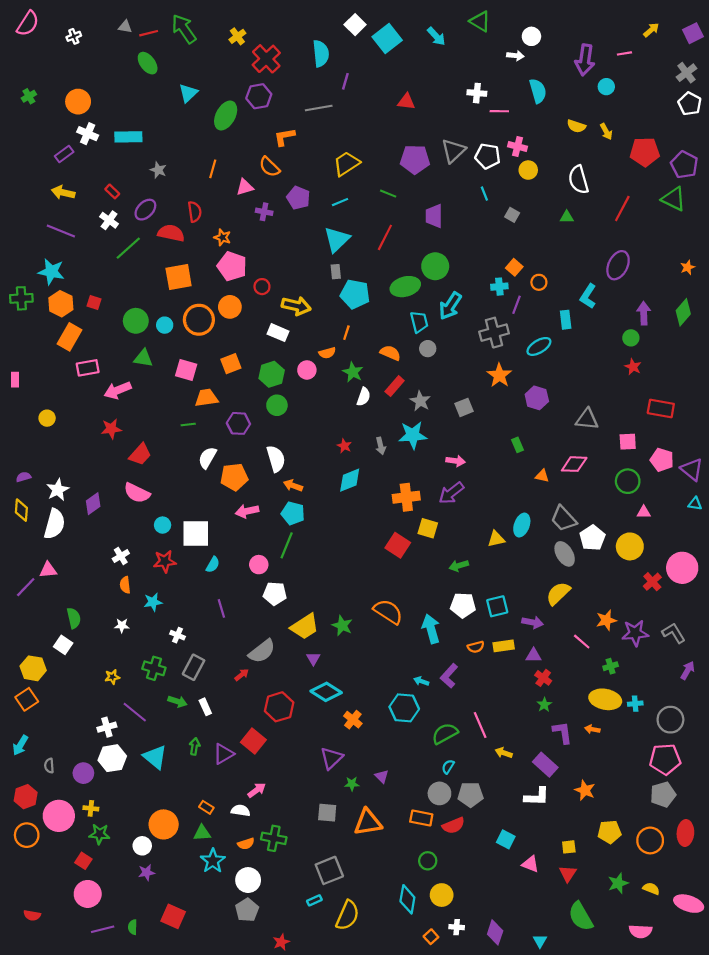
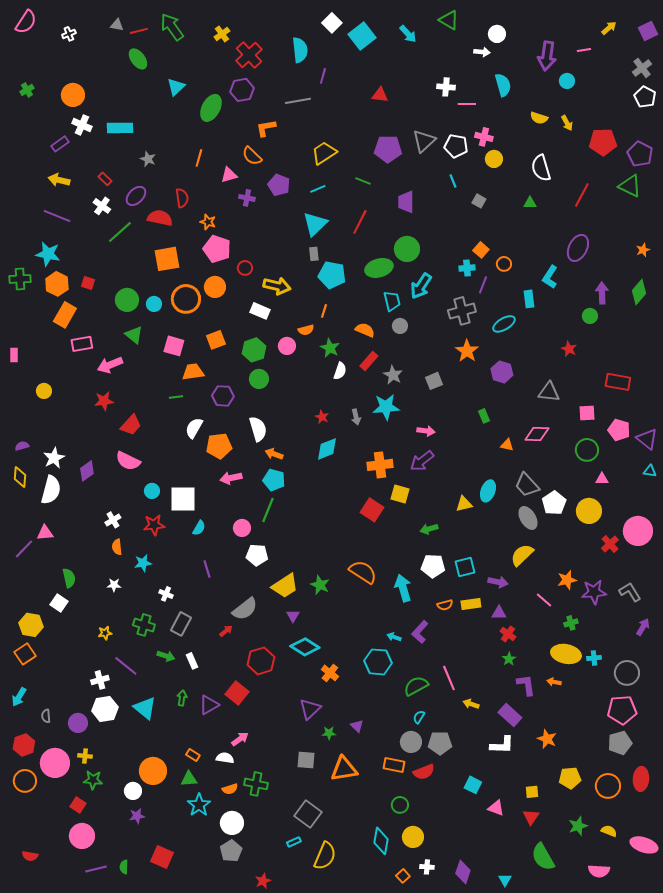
green triangle: (143, 358) -> (134, 335), turned 30
red star: (633, 367) -> (569, 349), moved
gray square: (329, 870) -> (308, 814), turned -32

